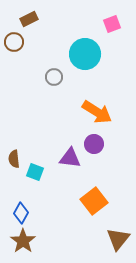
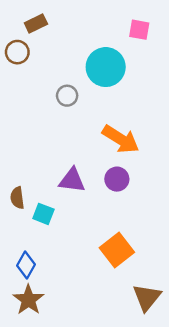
pink square: (112, 24) -> (139, 30), turned 30
purple triangle: (70, 158) -> (72, 180), moved

